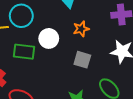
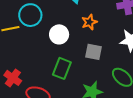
green rectangle: (24, 52) -> (62, 68), moved, turned -70

